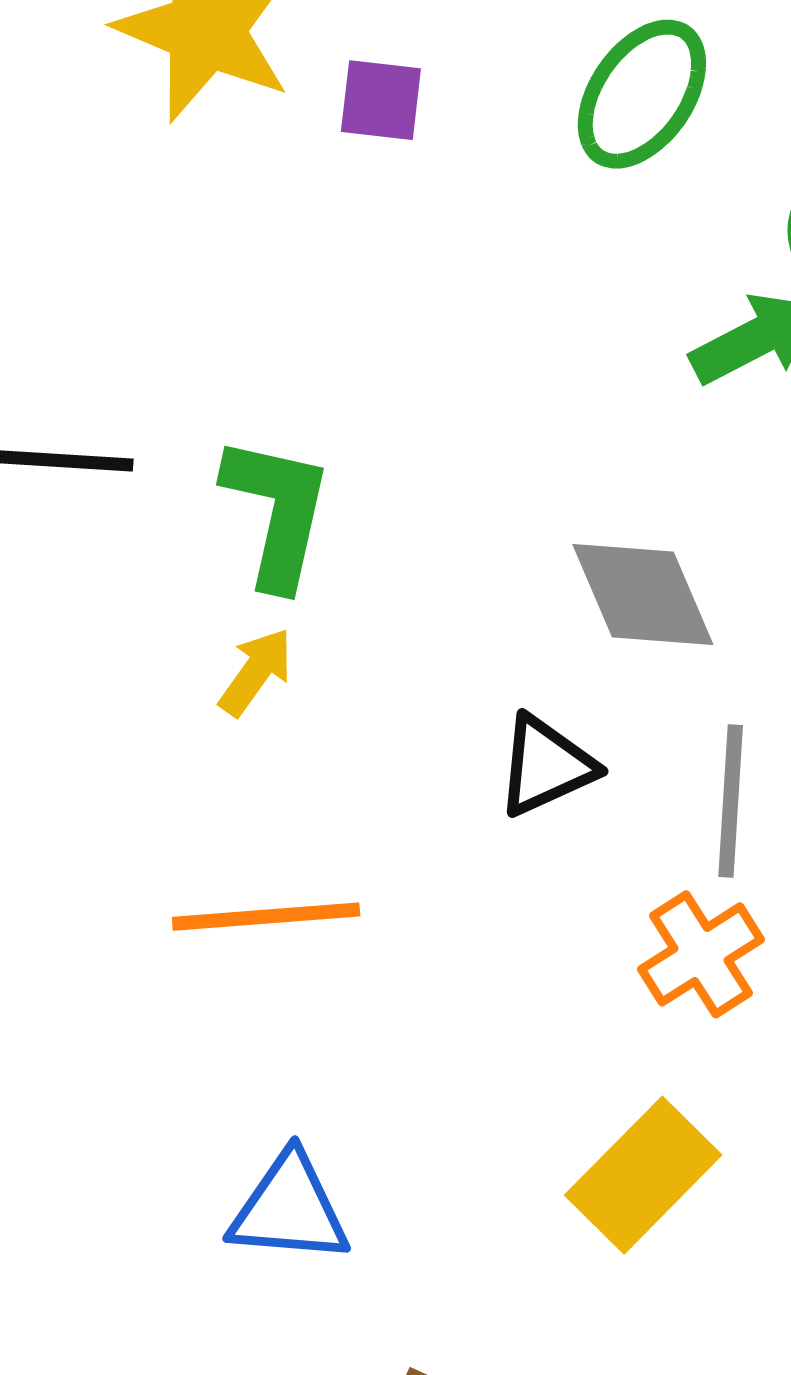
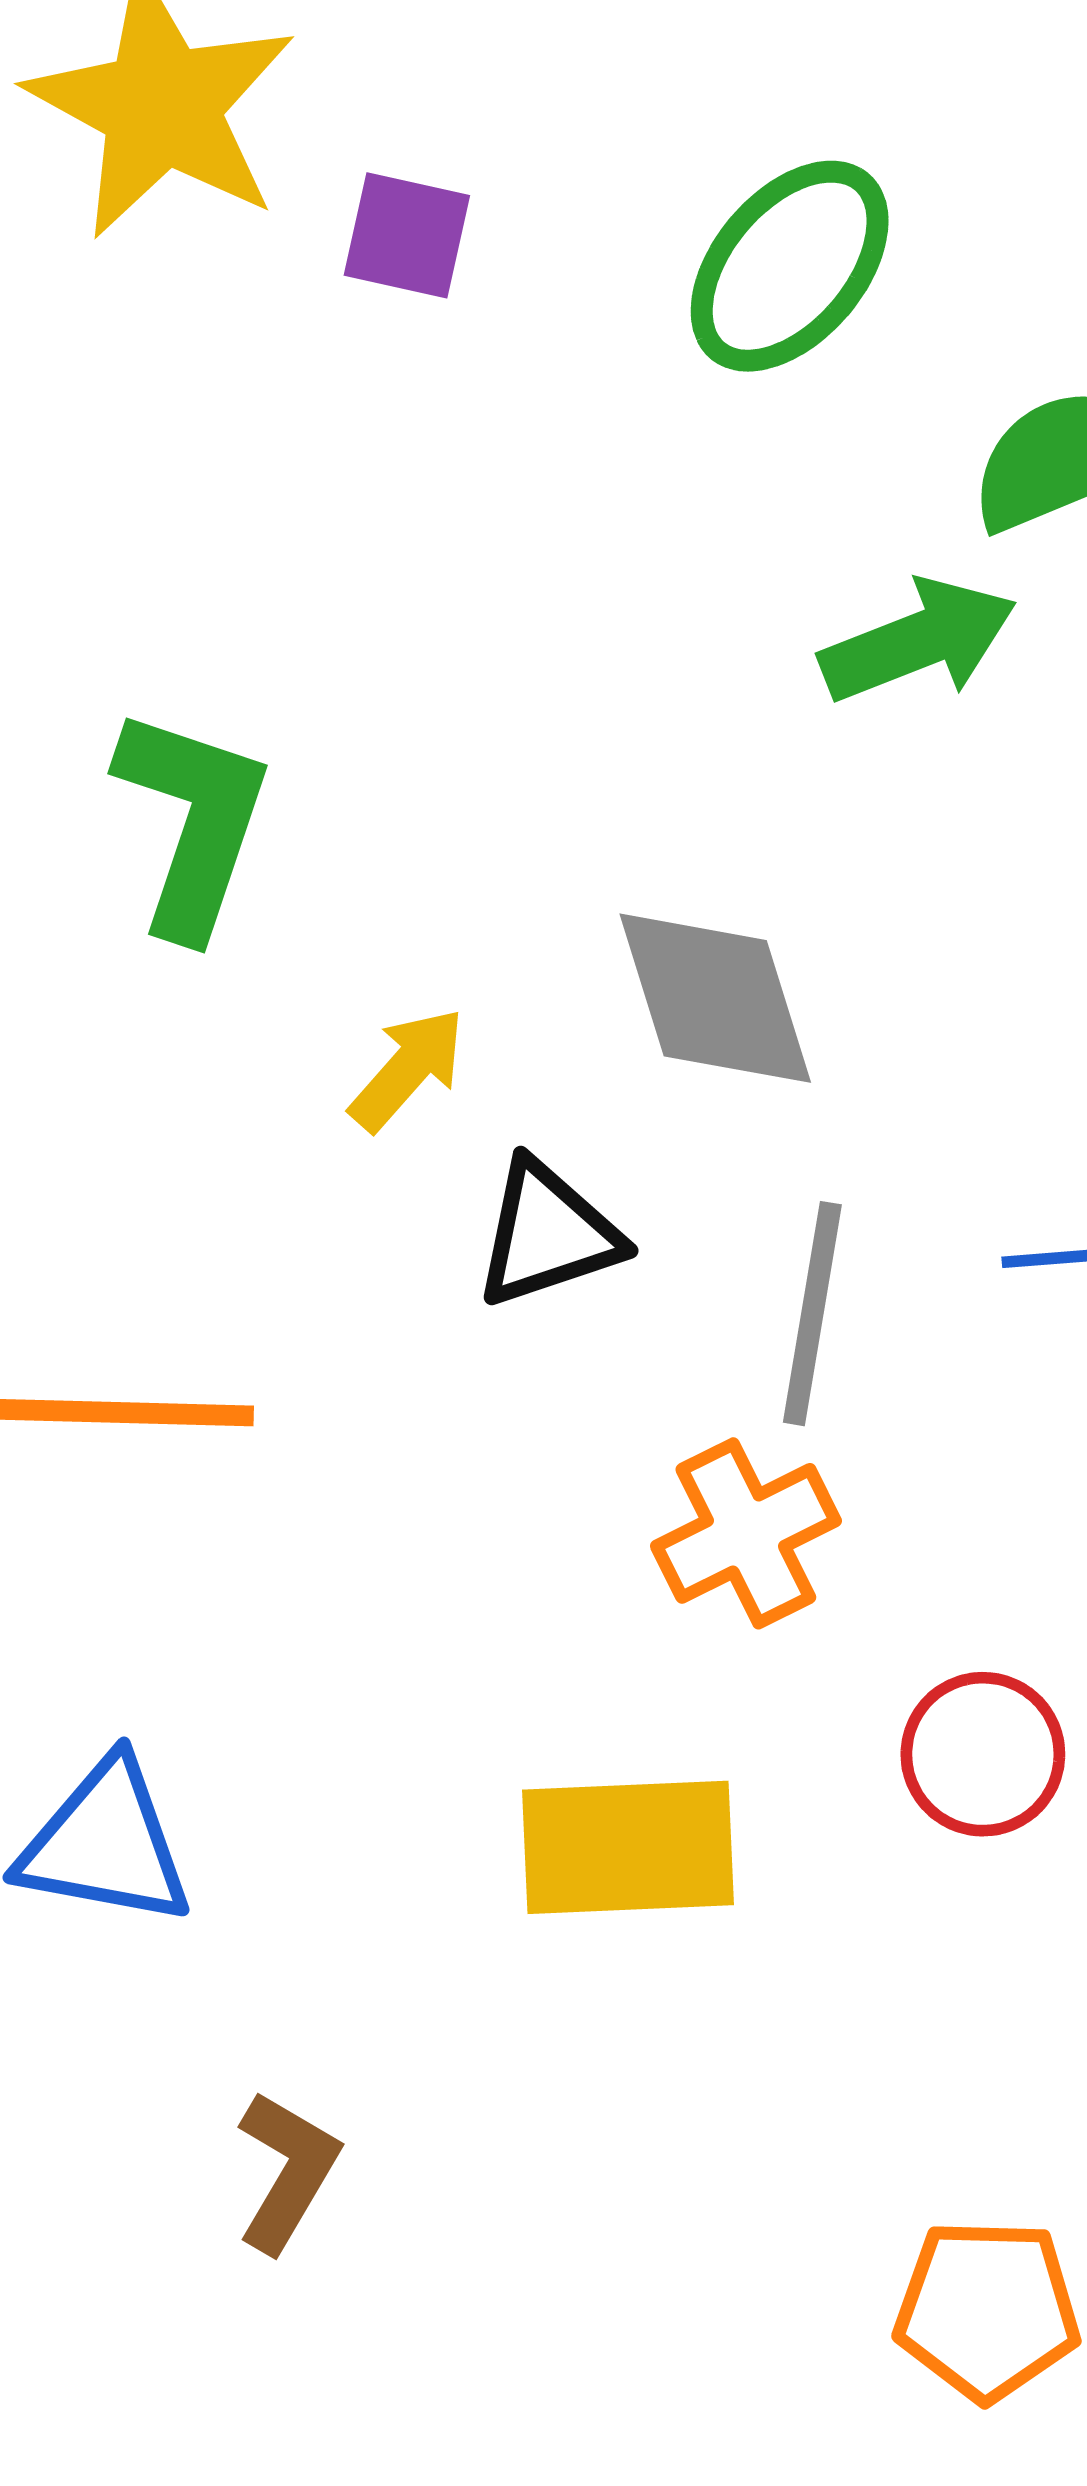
yellow arrow: (256, 672) -> (407, 1069), moved
yellow rectangle: (643, 1175) -> (628, 1847), turned 37

